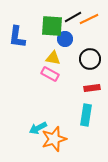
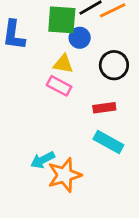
red rectangle: (92, 88) -> (104, 108), moved
cyan rectangle: (86, 115) -> (108, 142), turned -70

